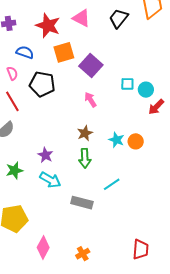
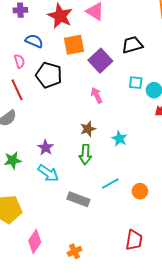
black trapezoid: (119, 18) -> (132, 45), moved, turned 30
orange circle: (136, 141) -> (140, 191), moved
red trapezoid: (141, 249) -> (134, 240), moved

